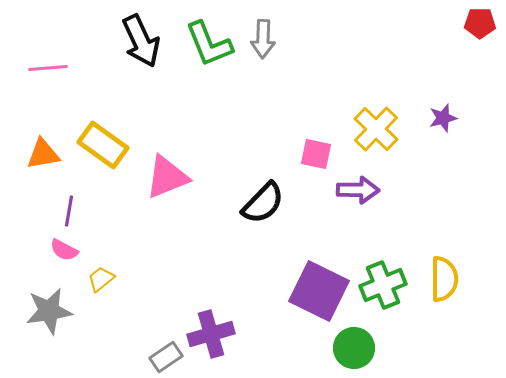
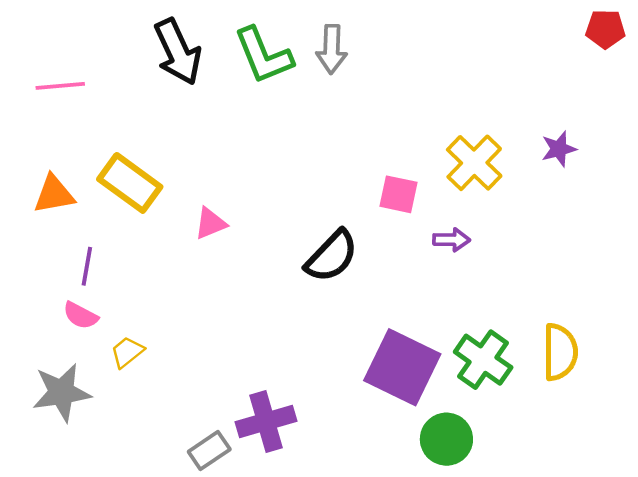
pink triangle: (167, 177) -> (210, 223), size x0.6
purple arrow: (358, 190) -> (451, 240), size x0.7
green cross: (383, 285) -> (483, 360), turned -33

